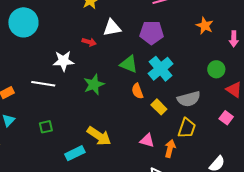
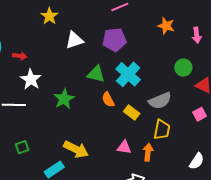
red arrow: (89, 42) -> (20, 56), moved
white star: (63, 61) -> (31, 79), turned -30
pink square: (226, 118) -> (200, 114), turned 32

